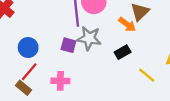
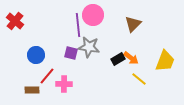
orange arrow: (127, 24) -> (131, 58), moved
red line: (29, 72) -> (47, 76), moved
brown rectangle: (24, 88) -> (32, 90), turned -40

